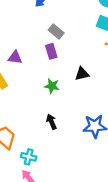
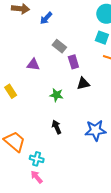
purple rectangle: (51, 51) -> (73, 62), moved
purple triangle: (15, 57) -> (33, 65), moved

